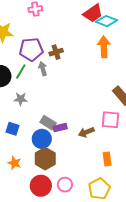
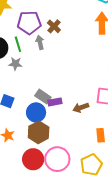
brown cross: (56, 52) -> (54, 26), turned -32
green line: (21, 71) -> (18, 44), turned -49
gray star: (21, 99) -> (15, 64), moved
pink circle: (65, 185) -> (57, 159), size x1.6

